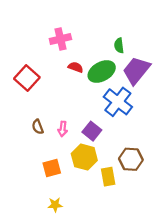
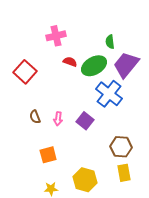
yellow hexagon: (84, 157) -> (85, 180), moved
yellow rectangle: (108, 177) -> (124, 173), moved

